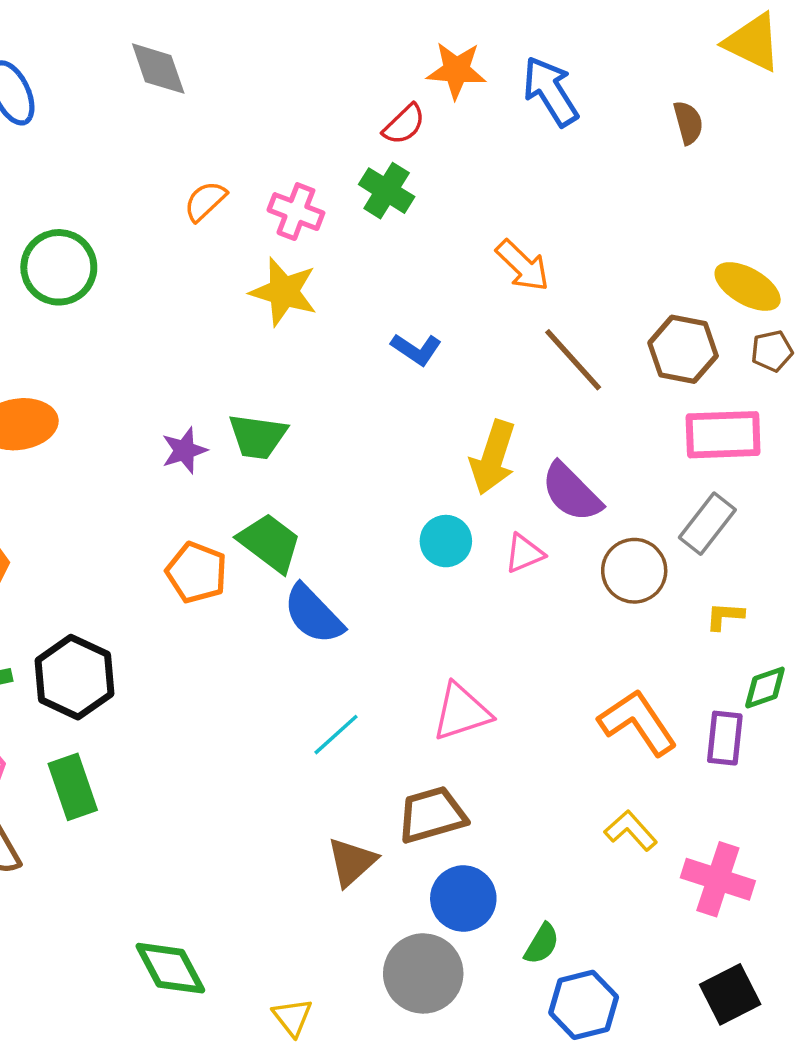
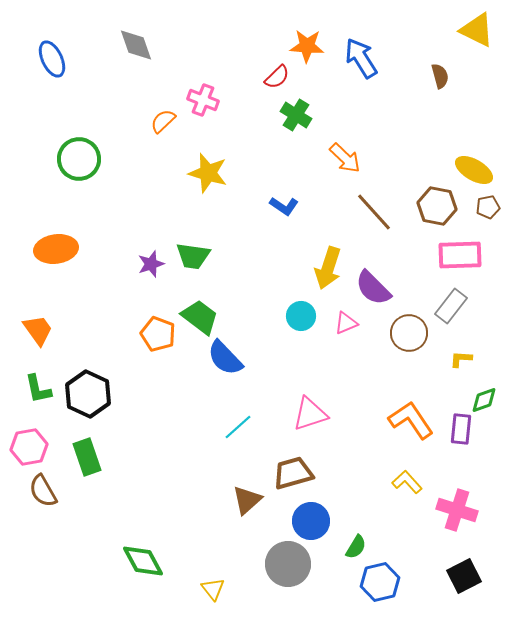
green cross: (387, 191) -> (296, 115), moved
pink cross: (296, 212) -> (203, 100), moved

